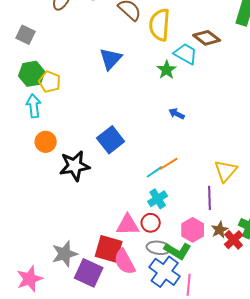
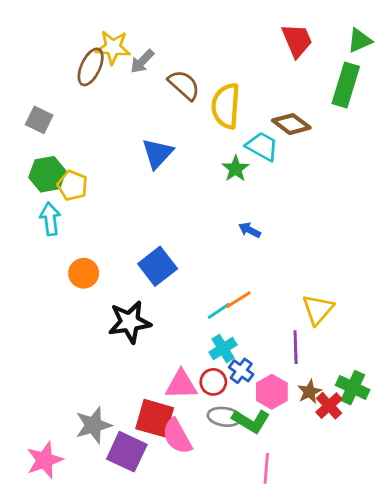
orange circle: (46, 142) -> (84, 273), moved
black star: (75, 166) -> (130, 322), moved
blue cross: (165, 272) -> (241, 371), moved, size x0.6

